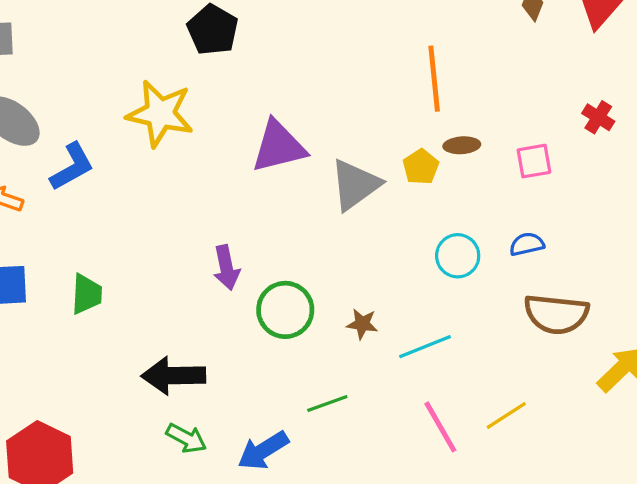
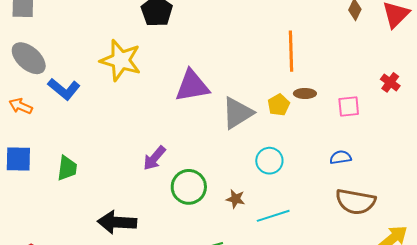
blue L-shape: (72, 167) -> (64, 89), turned 64
cyan circle: (458, 256) -> (269, 161), moved
purple arrow: (226, 267) -> (154, 158), turned 48

